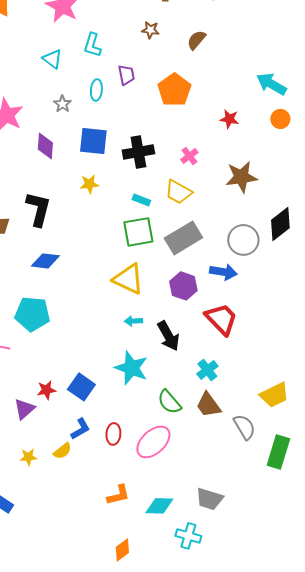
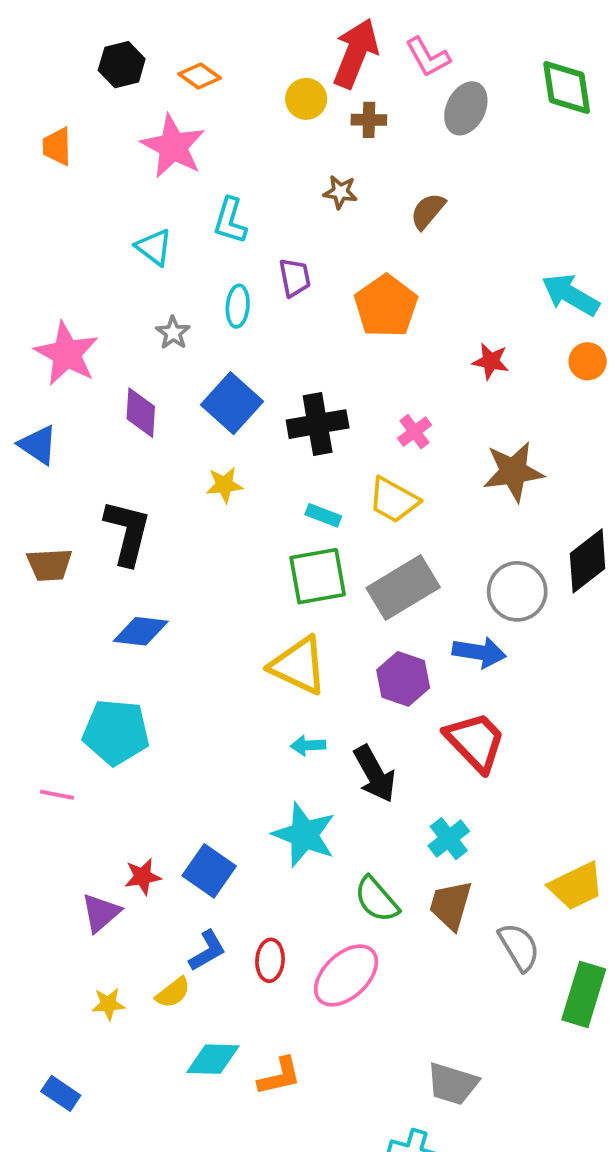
blue square: (93, 141) -> (232, 403), turned 36
brown trapezoid: (208, 405) -> (451, 905), turned 52
cyan diamond: (159, 506) -> (213, 1059), moved

